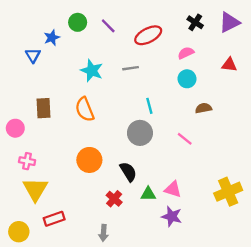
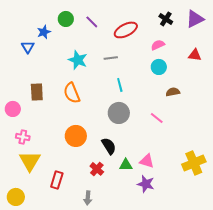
cyan line: (149, 106) -> (120, 85), moved
red rectangle: (54, 219) -> (57, 180), moved, turned -54

